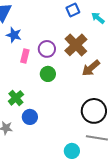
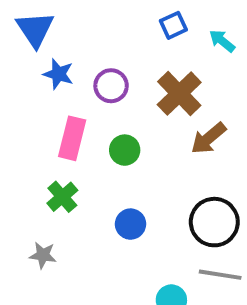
purple circle: (47, 49) -> (111, 86), moved
pink rectangle: (25, 56) -> (72, 138), moved, size x1.5
blue circle: (30, 117) -> (131, 224), moved

